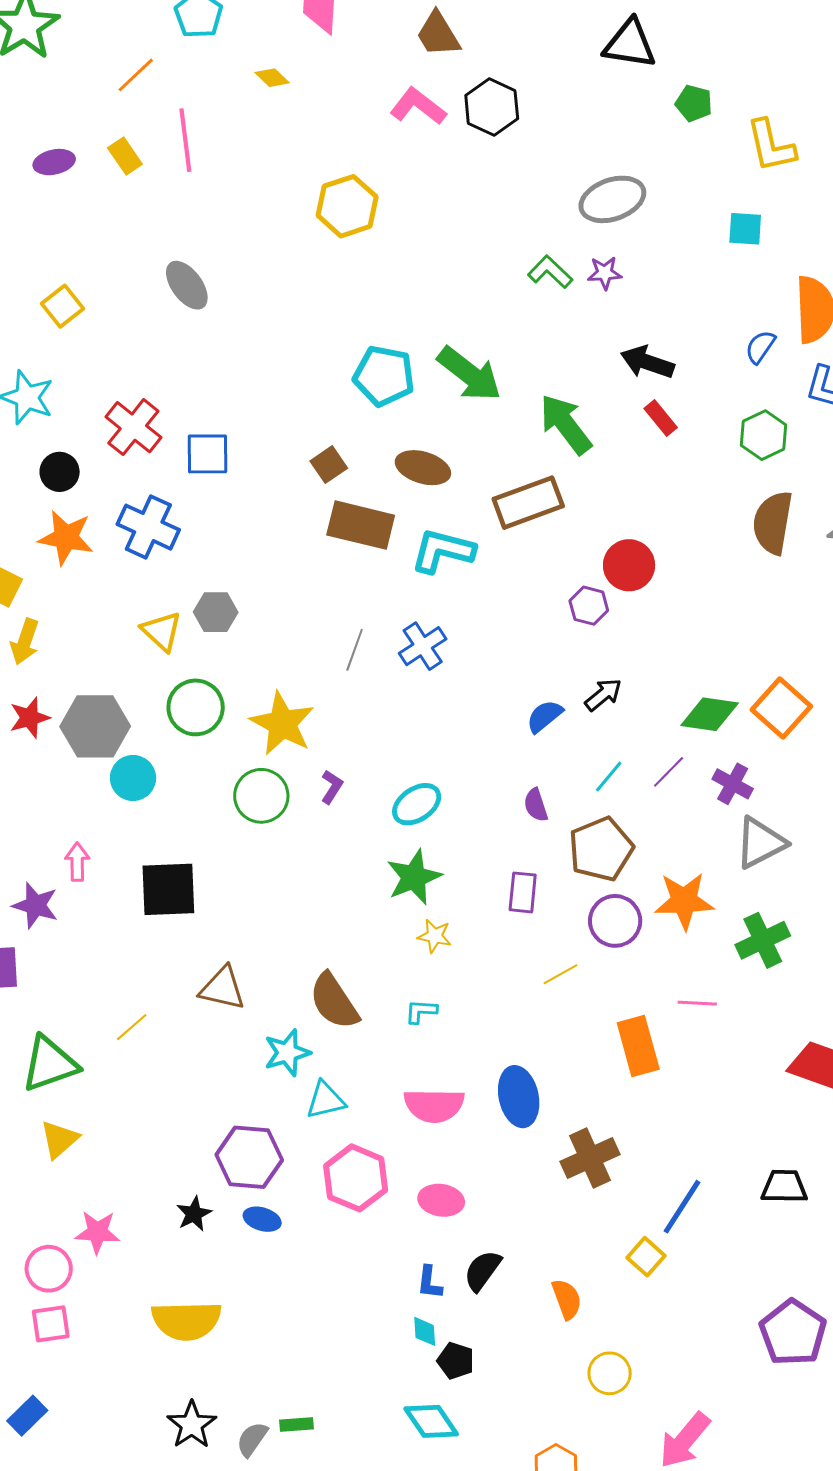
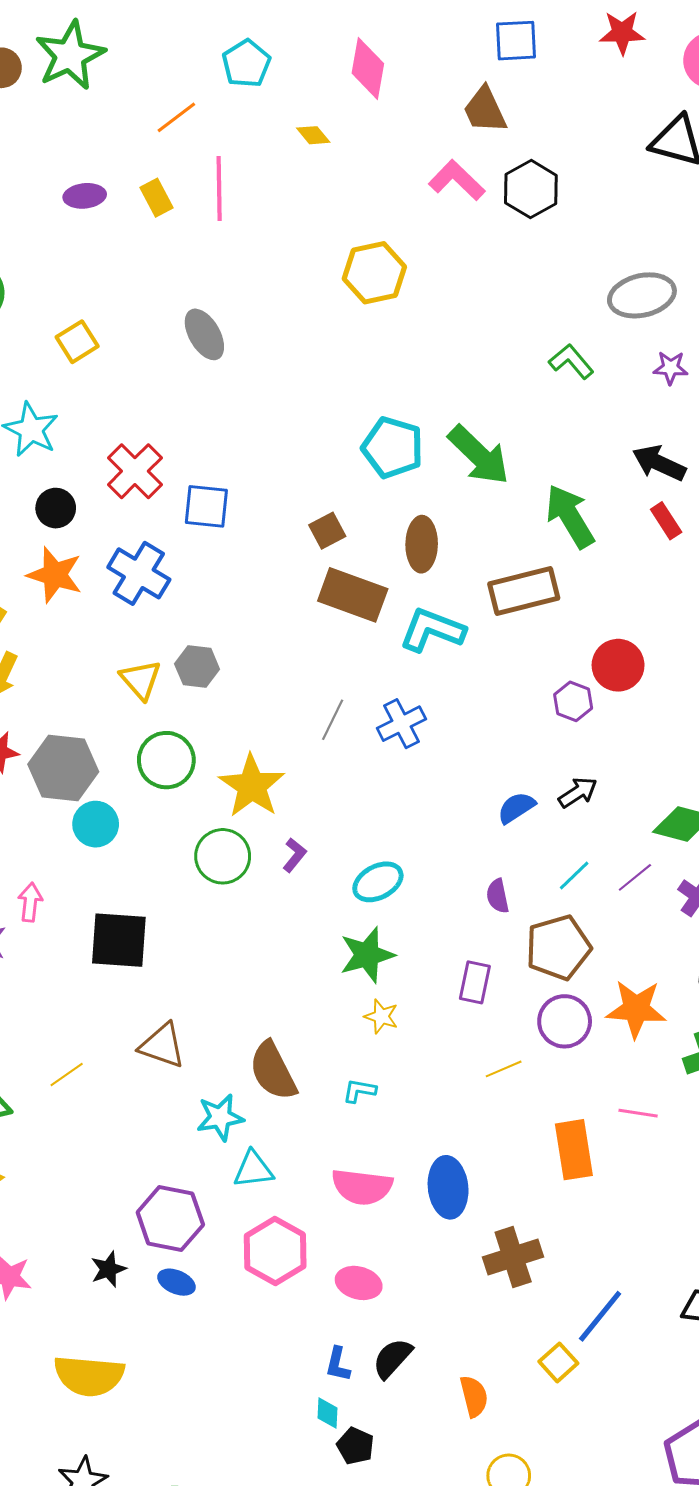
purple star: (605, 273) -> (671, 368), moved
brown ellipse: (423, 468) -> (422, 544), turned 68

